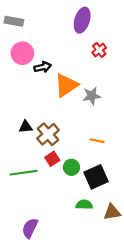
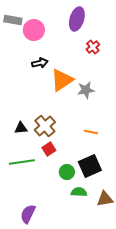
pink circle: (22, 53) -> (34, 30), moved
black triangle: (26, 127) -> (21, 128), moved
green circle: (71, 167) -> (67, 172), moved

